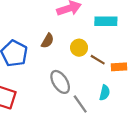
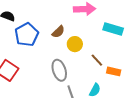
yellow circle: (79, 48) -> (75, 44), moved

